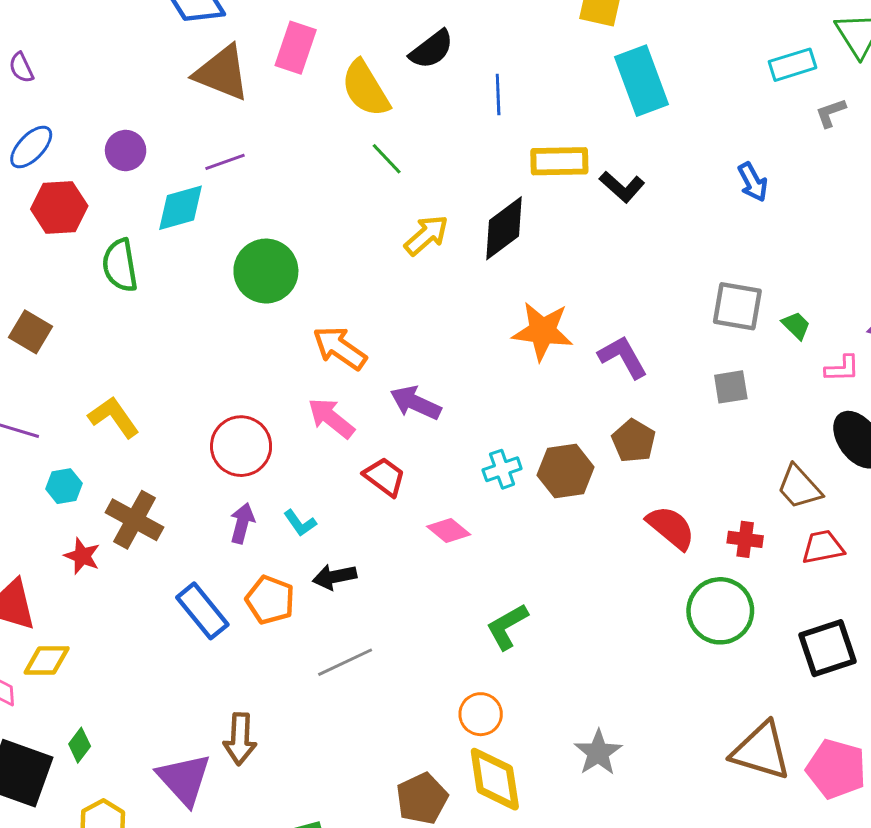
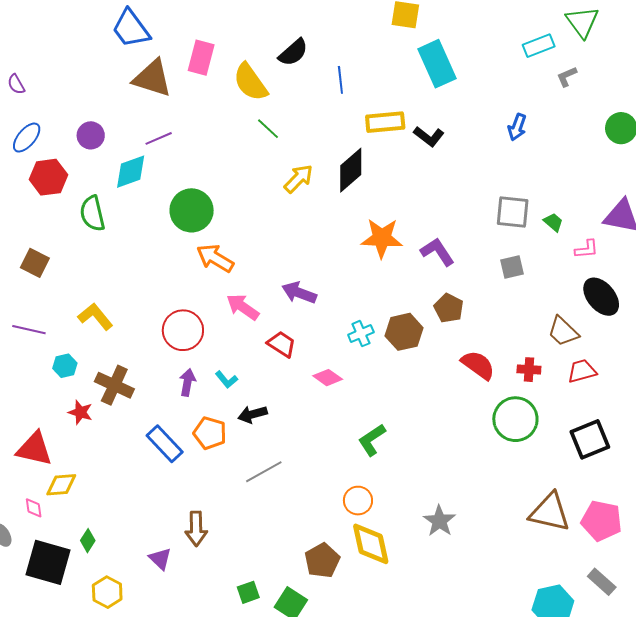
blue arrow: (753, 182) -> (517, 127), turned 52
orange arrow: (340, 348) -> (215, 258), moved
purple triangle: (184, 779) -> (160, 559), size x0.6

